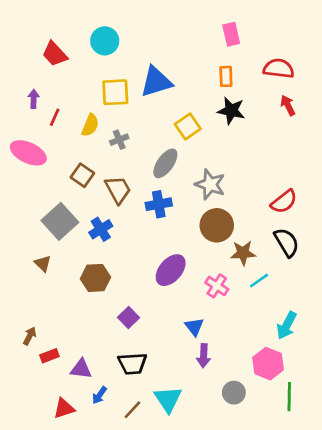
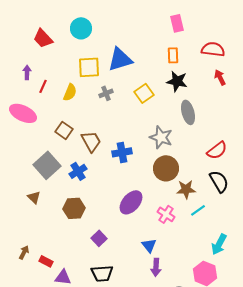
gray cross: (119, 140) -> (106, 93), moved
gray ellipse: (165, 163) -> (188, 112), moved, turned -50
red rectangle: (49, 356) -> (46, 261), moved, turned 48

